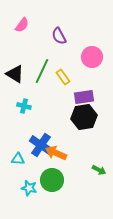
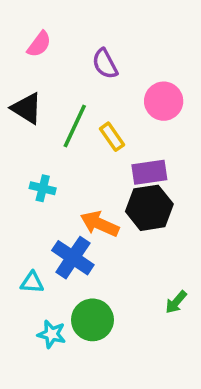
black triangle: (15, 74) -> (27, 108), moved
orange arrow: (56, 153) -> (100, 224), moved
green arrow: (99, 170) -> (176, 302), turned 104

